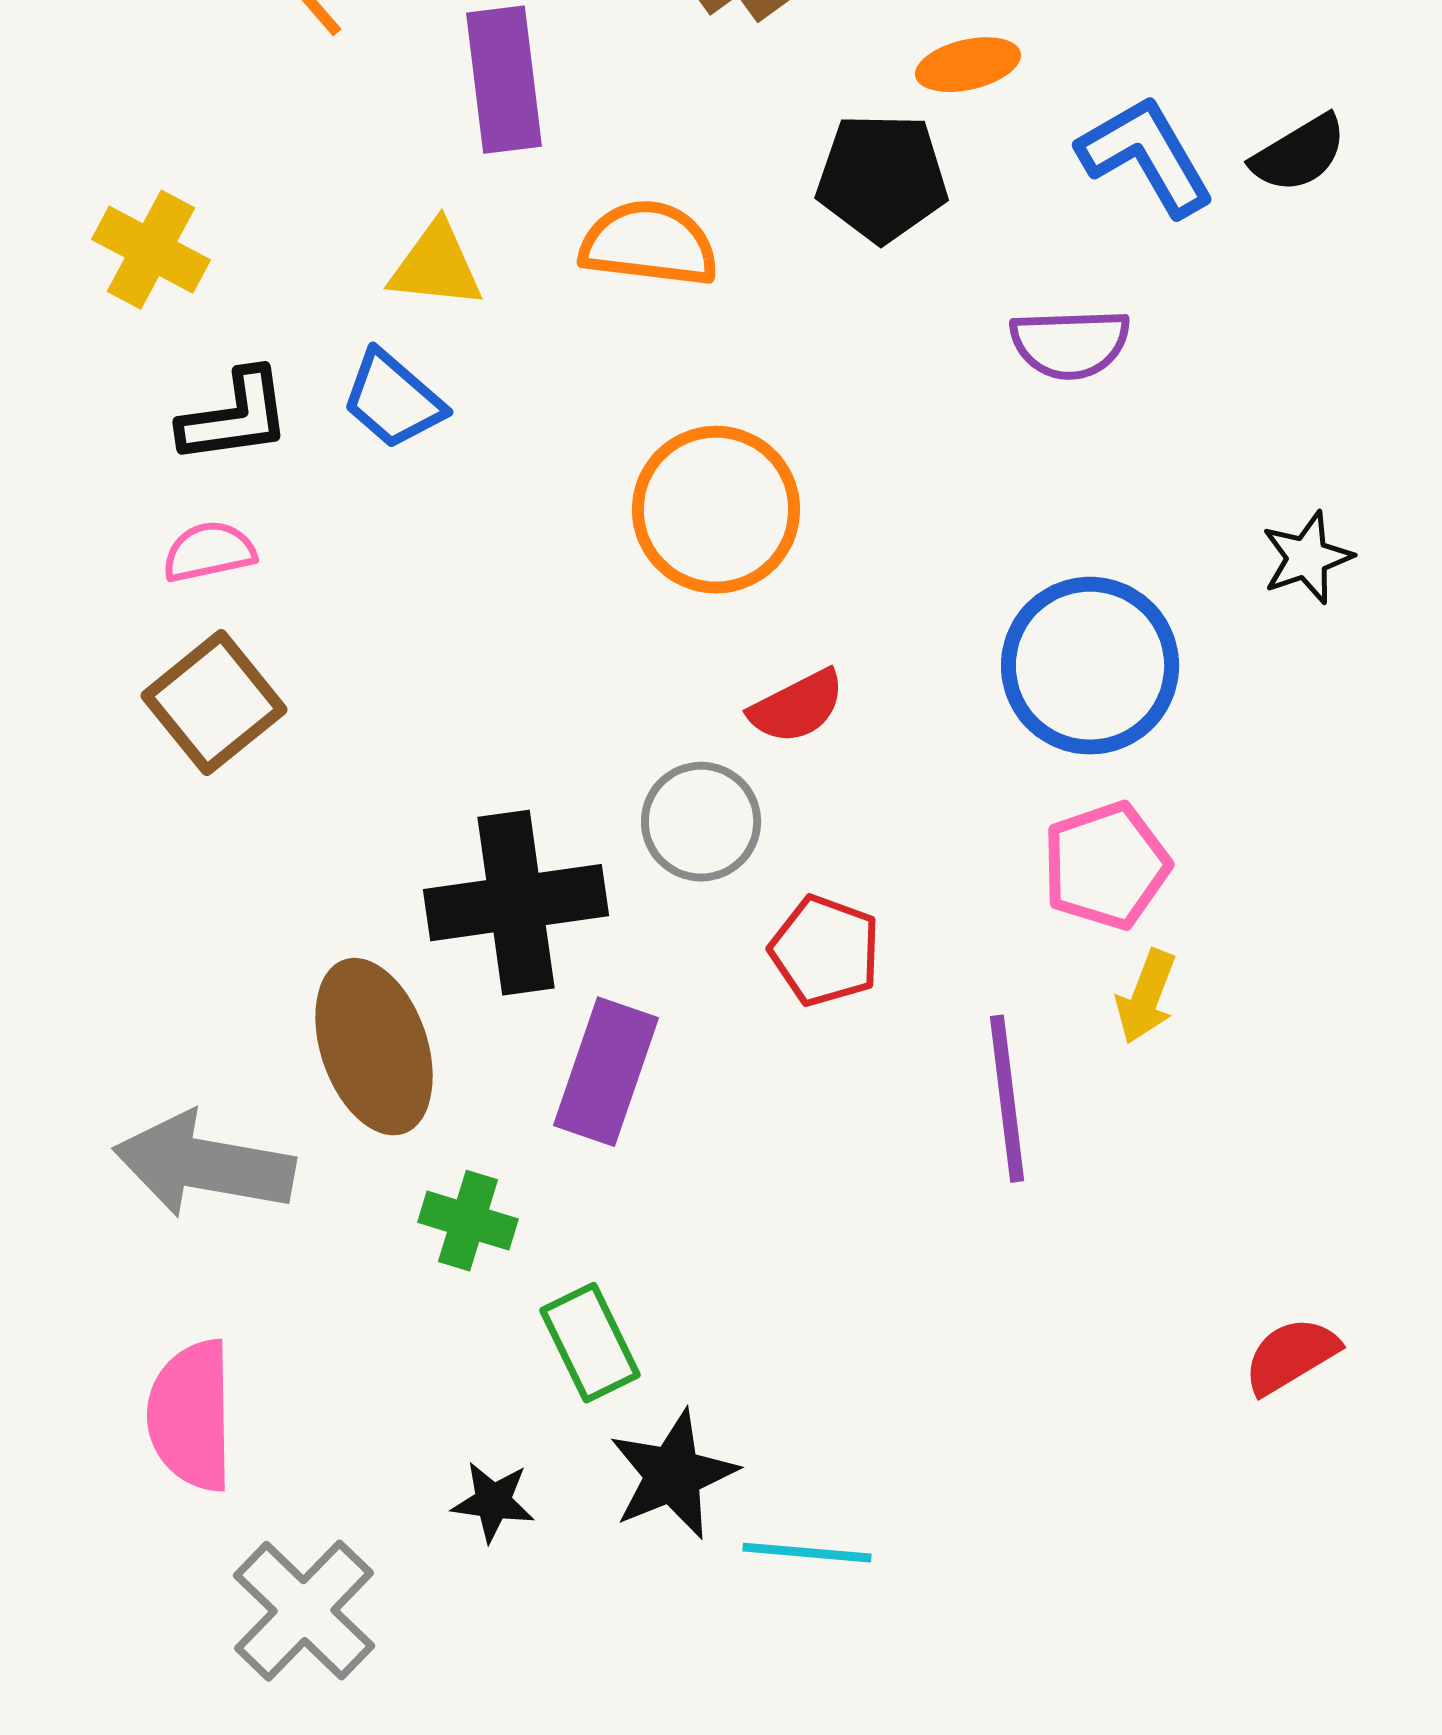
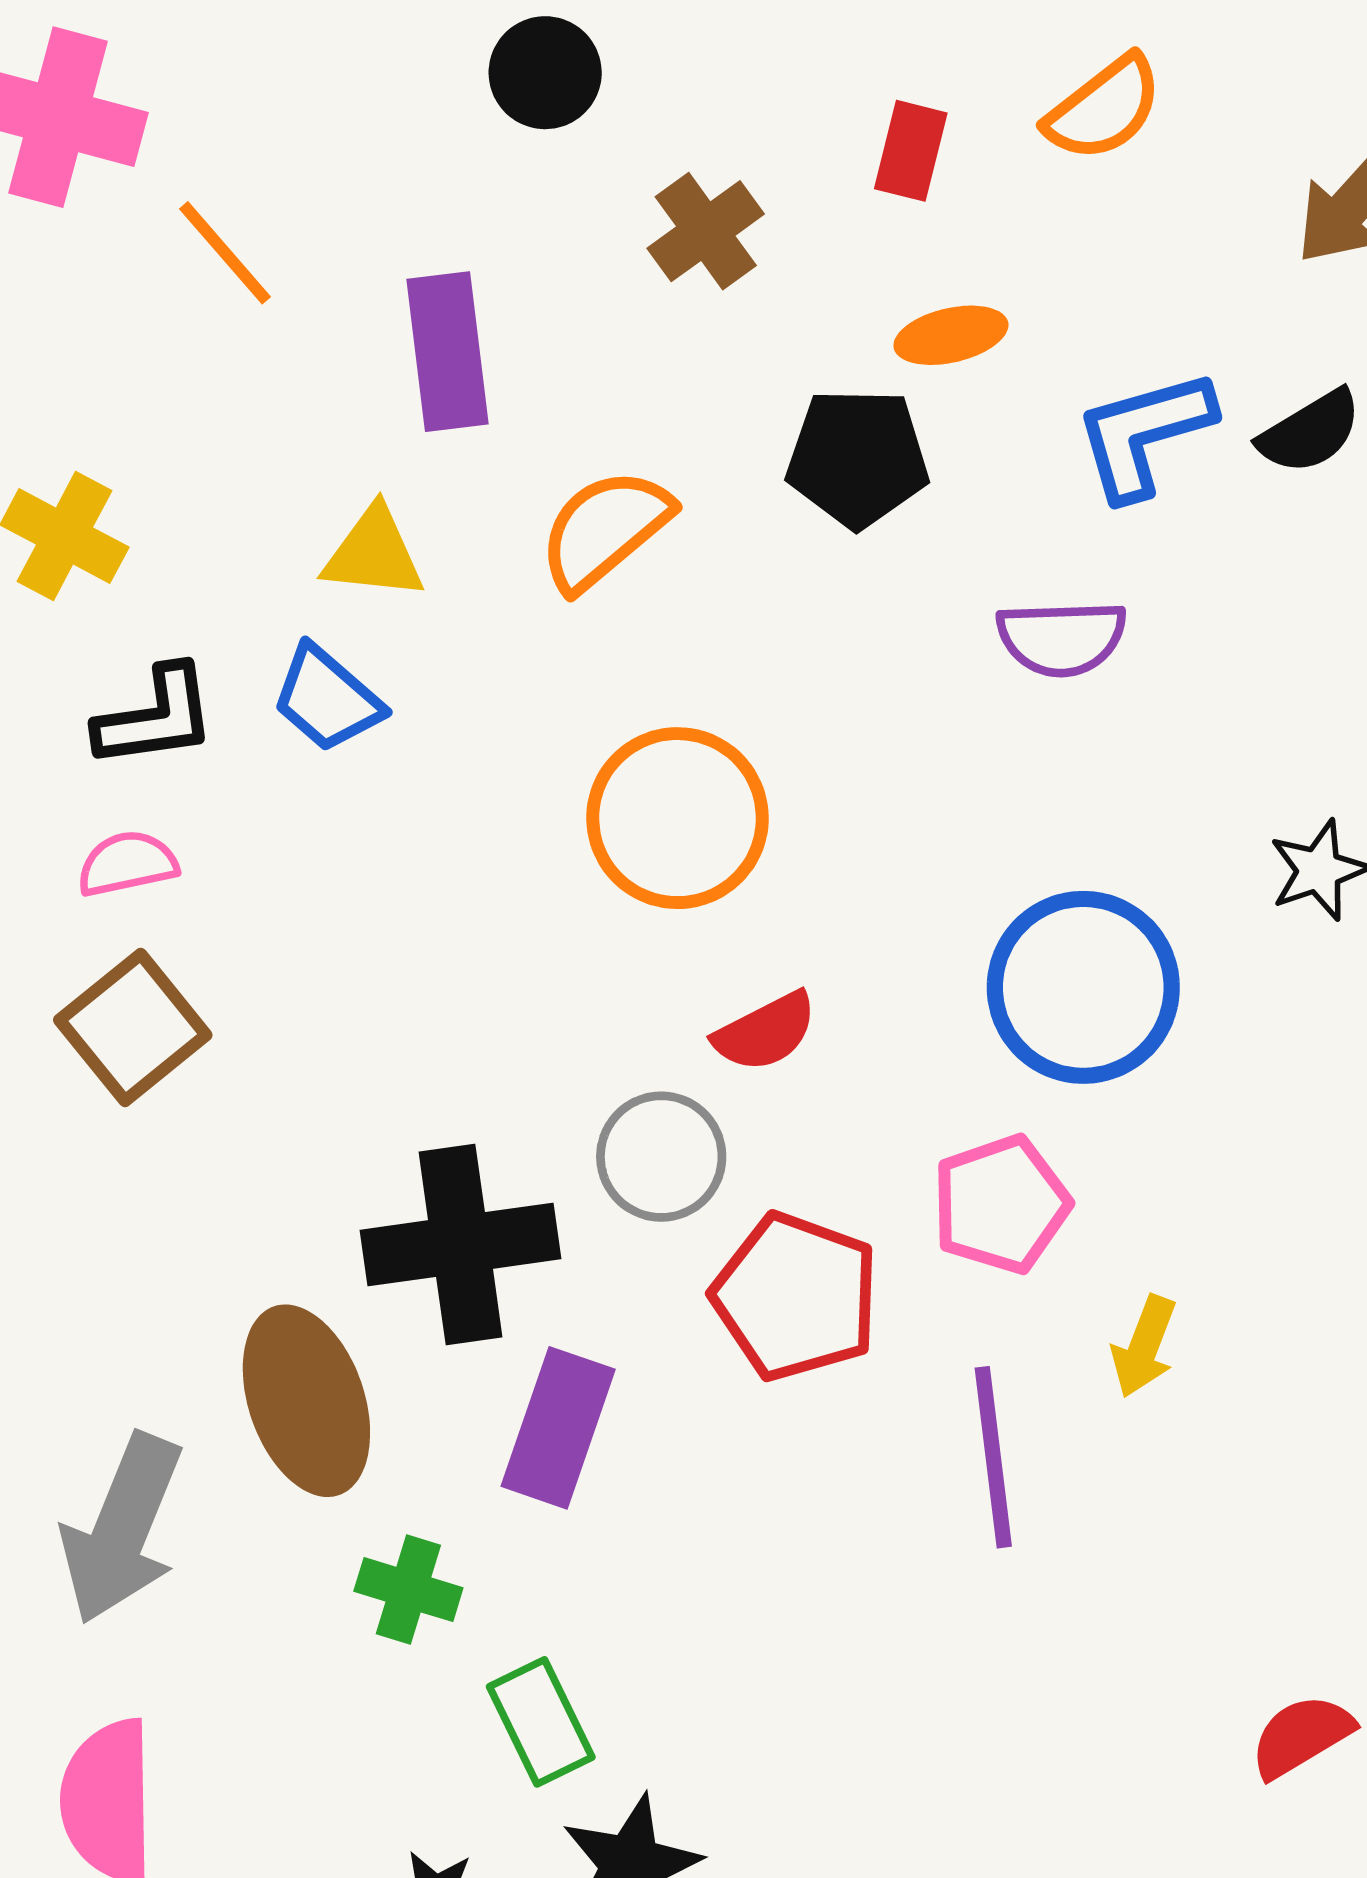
blue L-shape: (1146, 156) -> (1144, 434), turned -76
orange semicircle: (649, 244) -> (605, 529), turned -47
pink pentagon: (1106, 866) -> (1001, 1204), moved
red pentagon: (825, 951) -> (796, 1297), size x1.4
gray arrow: (204, 1165) -> (122, 1529), turned -78

